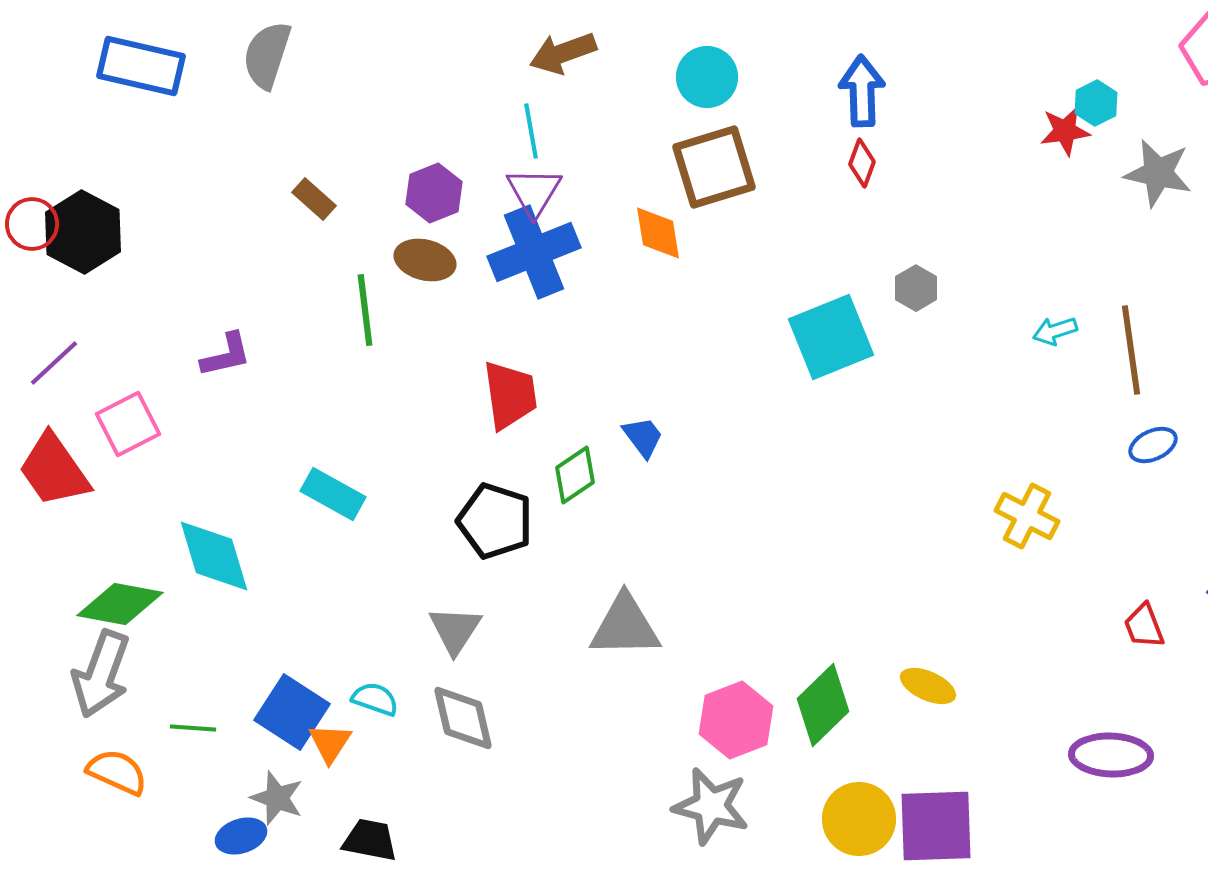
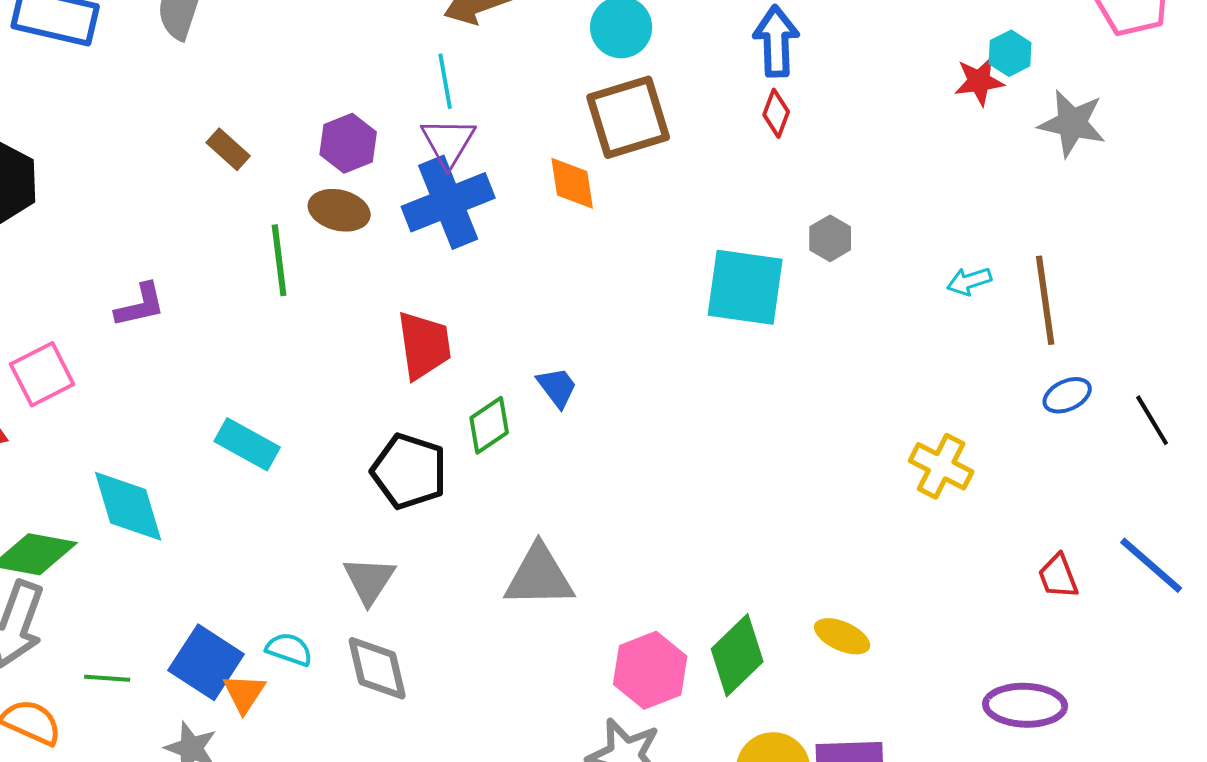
cyan square: (831, 337) -> (745, 287), turned 30

